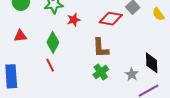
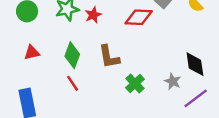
red star: (74, 20) -> (93, 15), moved
brown L-shape: (101, 48) -> (109, 57), moved

